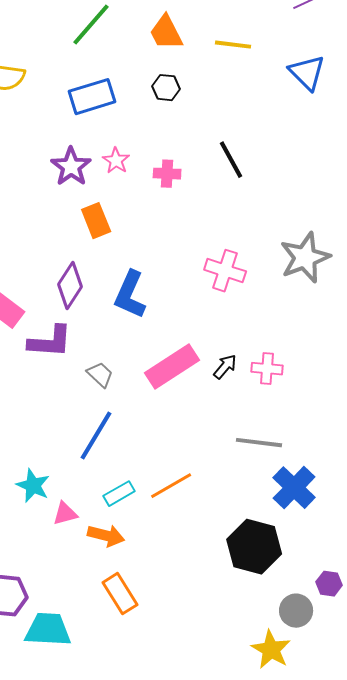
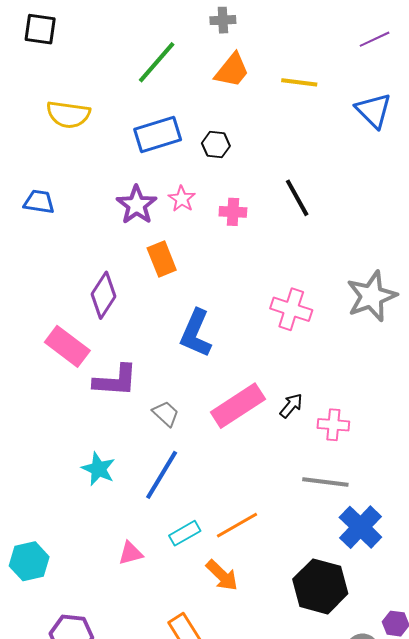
orange trapezoid: (166, 33) -> (232, 70), turned -114
black hexagon: (166, 88) -> (216, 145), moved
purple diamond: (70, 286) -> (103, 295), moved
pink cross: (267, 369) -> (333, 425), moved
cyan star: (33, 486) -> (98, 469), moved
orange arrow: (106, 536) -> (222, 575), moved, turned 30

